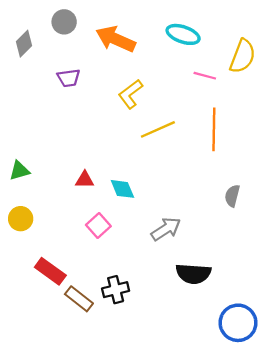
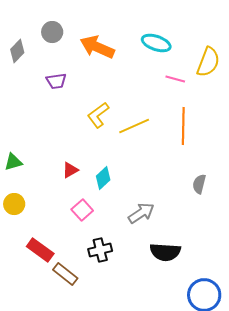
yellow L-shape: (130, 94) -> (98, 115), moved
red triangle: (85, 180) -> (70, 170), turned -30
cyan diamond: (122, 189) -> (103, 178), turned 70
black cross: (116, 290) -> (100, 250), moved

